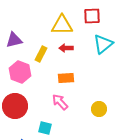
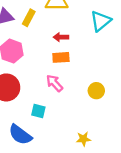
red arrow: (66, 48) -> (61, 37), moved
yellow rectangle: (41, 54) -> (29, 18), moved

